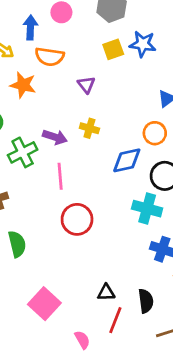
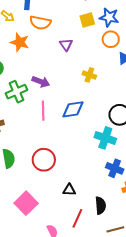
yellow cross: (89, 128) -> (89, 75), moved
orange circle: (155, 133) -> (111, 39), moved
blue diamond: (127, 160) -> (73, 109), moved
red circle: (77, 219) -> (44, 160), moved
black triangle: (106, 292) -> (69, 190), moved

